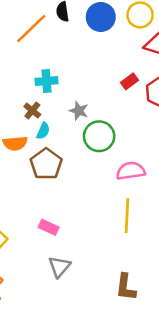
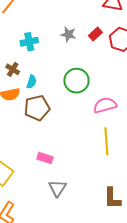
brown cross: (32, 110) -> (13, 69), moved
gray star: (79, 111) -> (68, 34), moved
brown pentagon: (46, 164) -> (37, 108), turned 30

